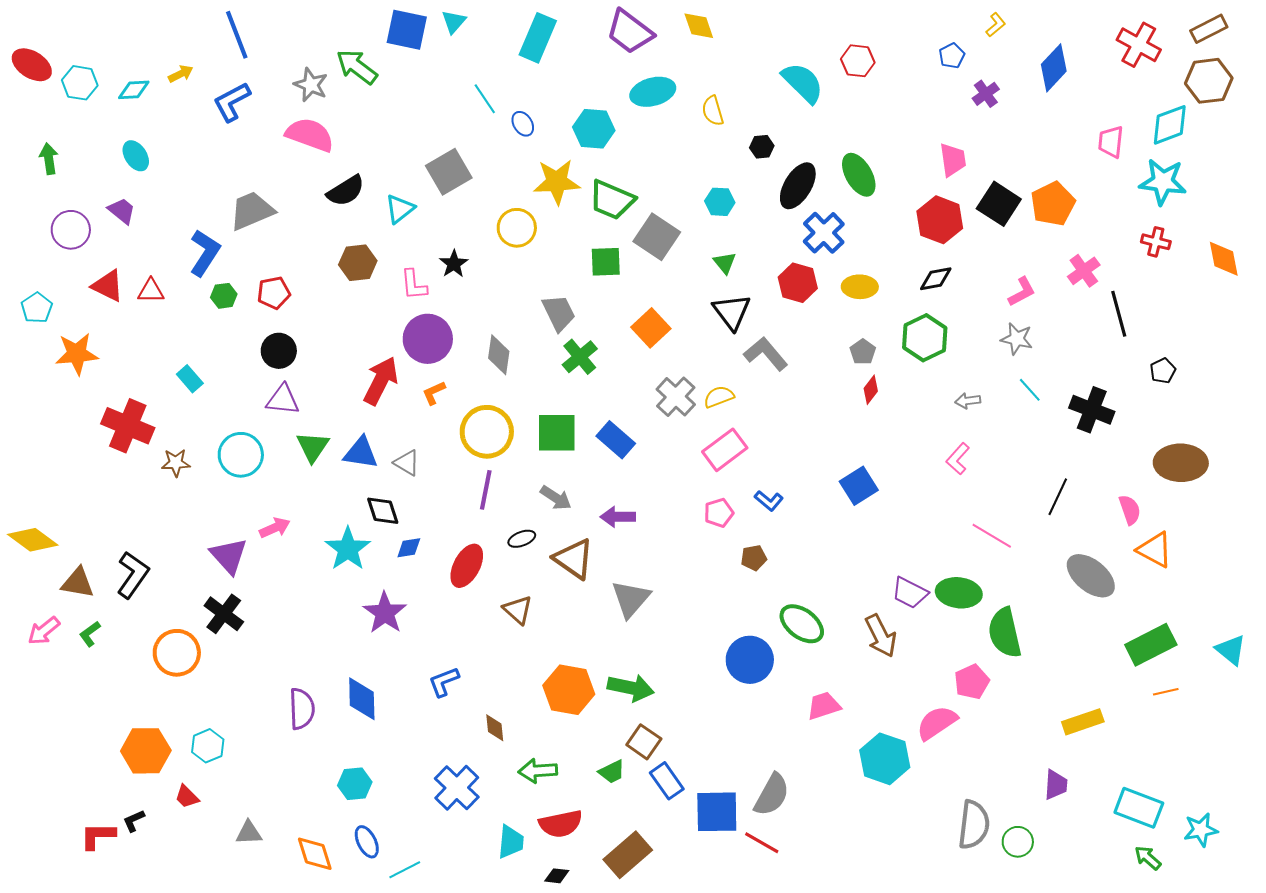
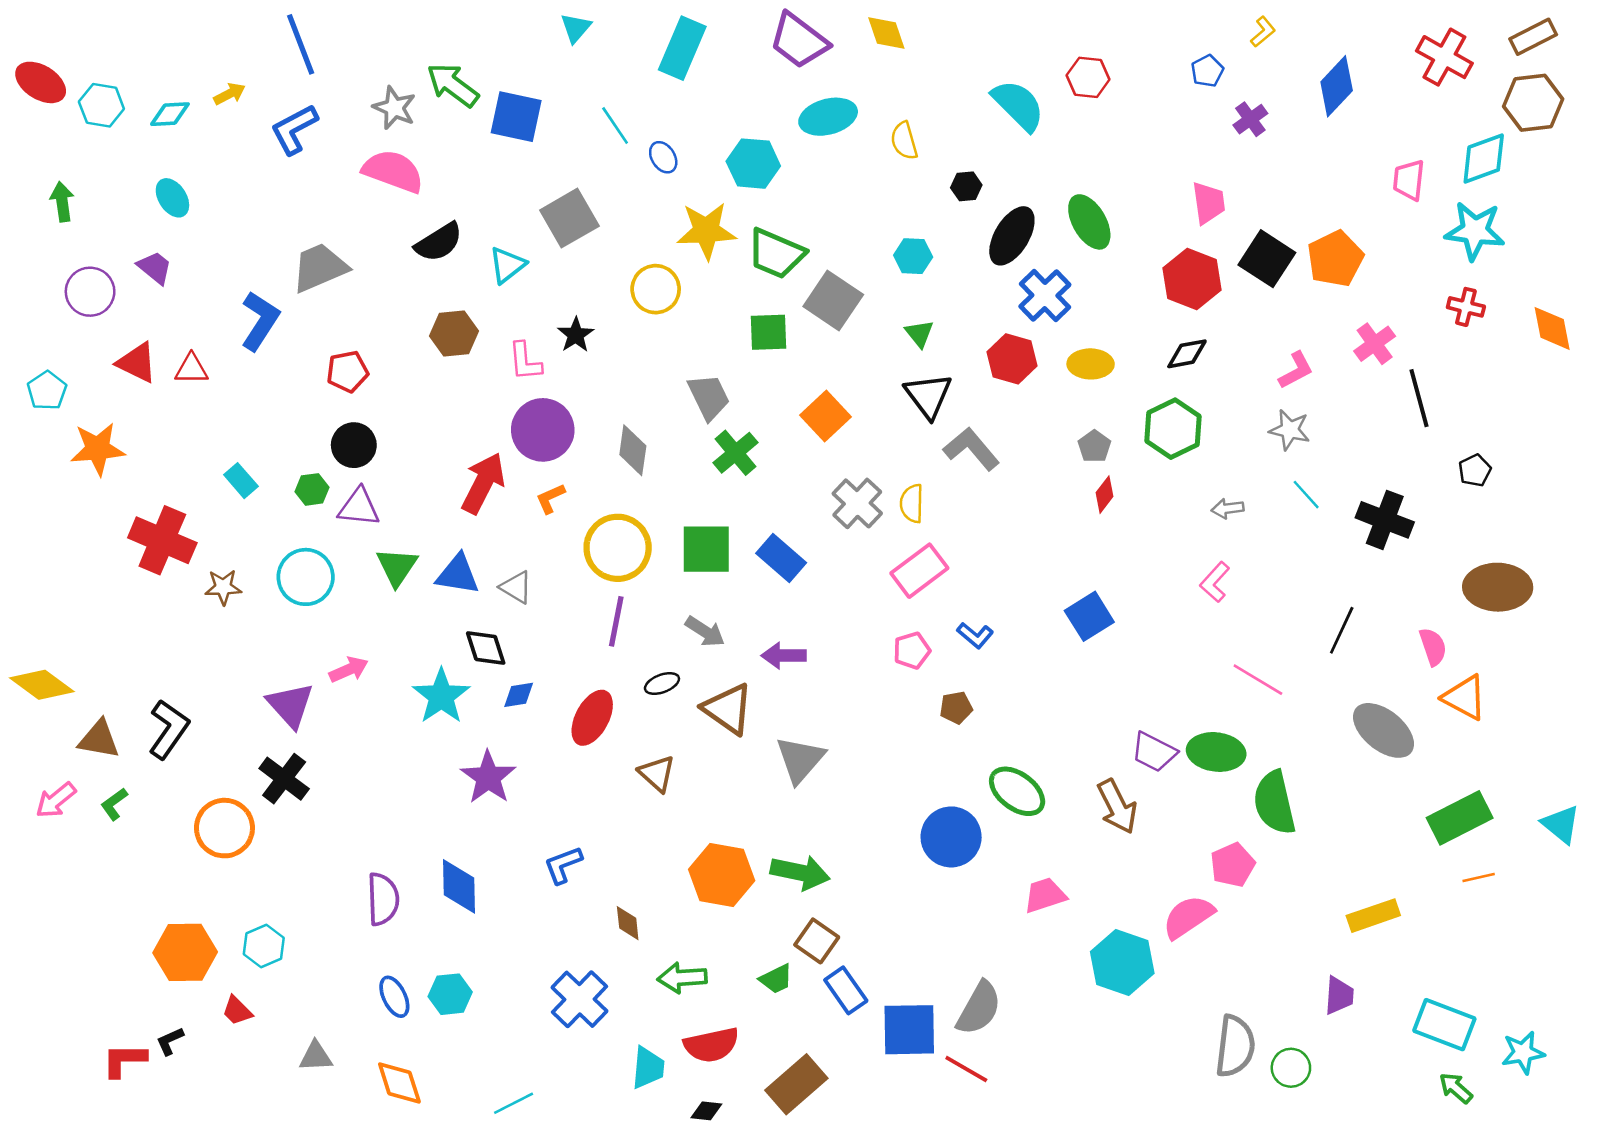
blue square: (407, 30) -> (516, 117), moved
green hexagon: (224, 296) -> (312, 489), moved
yellow semicircle: (719, 397) -> (912, 503), turned -68
blue ellipse: (367, 842) -> (394, 997), moved

